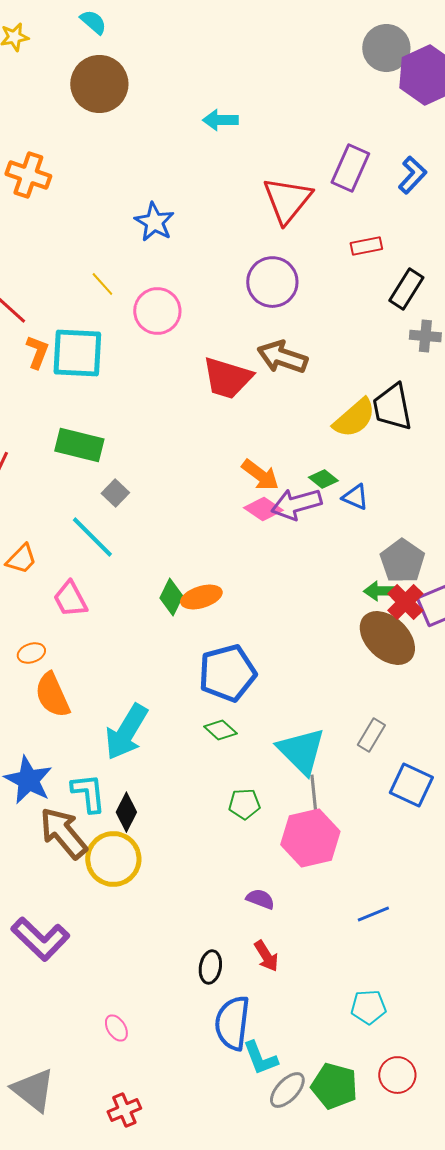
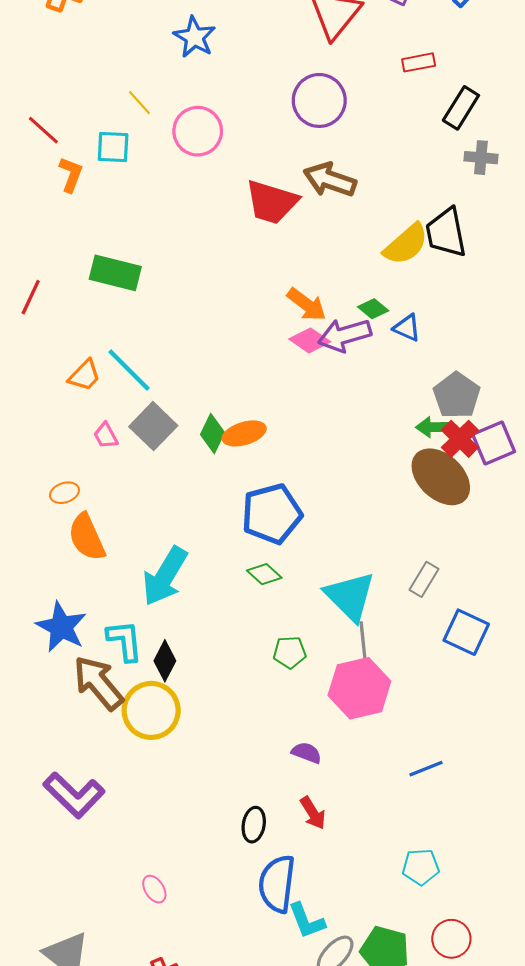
cyan square: (77, 353) -> (113, 147), moved, size x0.6
gray square: (115, 493) -> (153, 426), moved, size x1.6
orange trapezoid: (21, 559) -> (85, 375), moved
pink trapezoid: (70, 599) -> (106, 436), size x0.7

